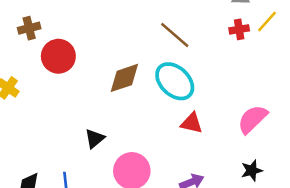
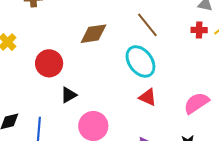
red circle: (58, 56) -> (49, 63), moved
brown diamond: (124, 78) -> (94, 34), moved

